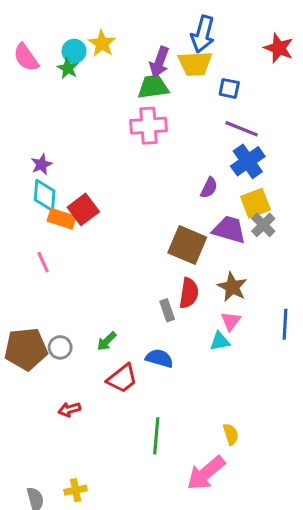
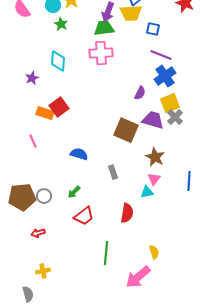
green star: (68, 68) -> (61, 24), moved
cyan diamond: (45, 195) -> (58, 61), moved
red semicircle: (189, 293) -> (127, 213), moved
blue semicircle: (159, 358) -> (79, 154), moved
red arrow: (69, 409) -> (38, 233), moved
yellow cross: (76, 490) -> (43, 271), moved

